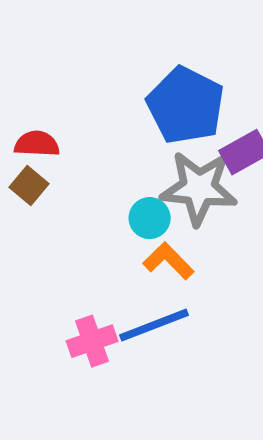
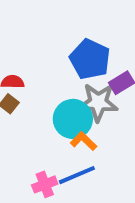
cyan circle: (150, 218) -> (73, 119), size x1.8

